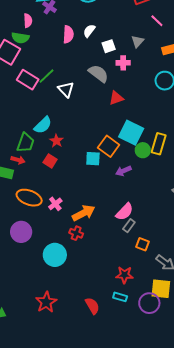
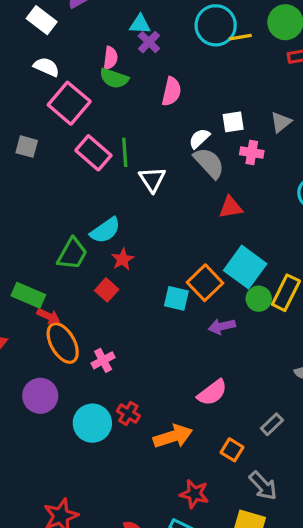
white semicircle: (89, 31) -> (199, 138), moved
green semicircle: (20, 38) -> (114, 78), moved
green line: (47, 76) -> (125, 152), turned -60
red arrow: (18, 160) -> (48, 316), moved
orange ellipse: (29, 198) -> (63, 343), turned 30
orange arrow: (84, 213) -> (173, 436), moved
gray rectangle: (129, 226) -> (272, 424), moved
cyan circle: (55, 255) -> (92, 423), moved

